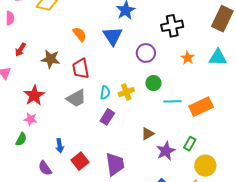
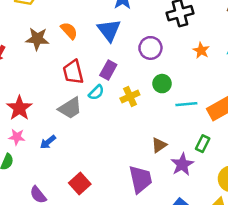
brown star: (51, 59) -> (37, 39), moved
cyan semicircle: (105, 93) -> (96, 92), moved, turned 40
purple rectangle: (107, 117) -> (108, 70), moved
green rectangle: (190, 144) -> (203, 144), moved
blue arrow: (60, 146) -> (48, 142), moved, turned 64
purple trapezoid: (115, 164) -> (140, 179), moved

